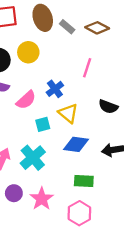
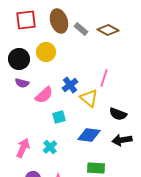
pink line: (87, 68) -> (104, 78), moved
black semicircle: (108, 107) -> (118, 114), moved
yellow triangle: (68, 113) -> (89, 98), moved
cyan cross: (33, 158) -> (50, 147), size x0.6

